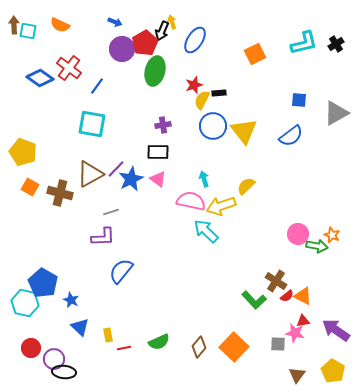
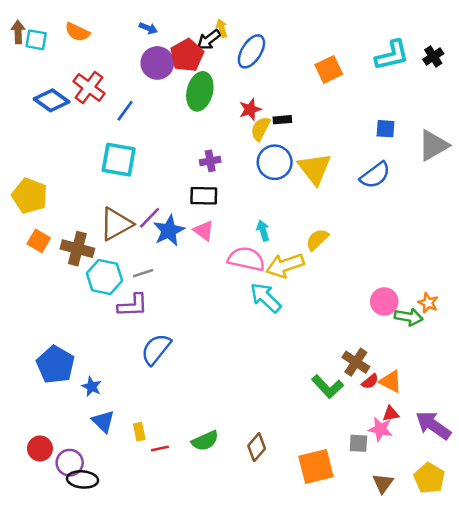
black arrow: (162, 31) -> (209, 40), turned 30
cyan hexagon: (25, 303) -> (104, 277), moved
orange square: (234, 347) -> (316, 467), moved, turned 32

